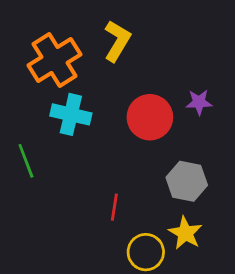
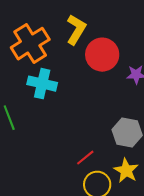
red circle: (150, 117) -> (102, 55), moved
red line: (114, 207) -> (85, 158), moved, turned 42

